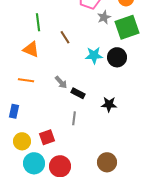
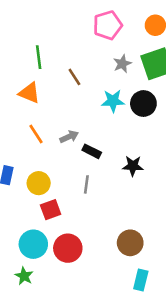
gray star: (104, 17) -> (122, 64), moved
orange line: (26, 80) -> (36, 134), moved, turned 49
gray arrow: (61, 82) -> (69, 137), turned -72
yellow circle: (22, 141) -> (39, 183), moved

